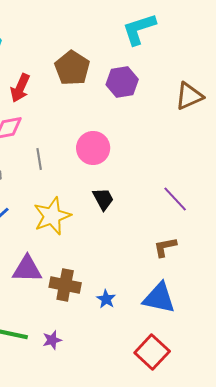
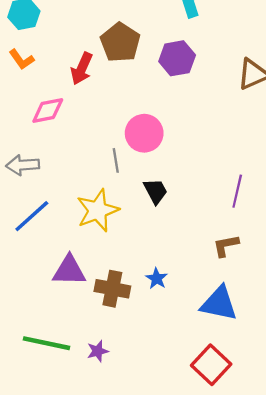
red arrow: (20, 88) -> (82, 69), moved
gray line: (39, 159) -> (116, 160), moved
purple line: (175, 199) -> (237, 191), turned 56
blue star: (106, 299) -> (157, 279), moved

